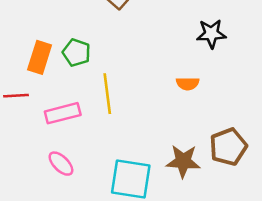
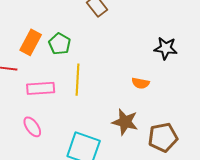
brown star: (183, 161) -> (125, 122), moved

